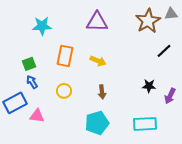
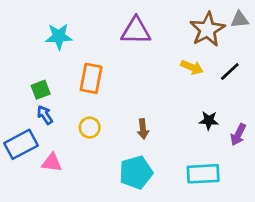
yellow arrow: (98, 61) -> (192, 67), moved

